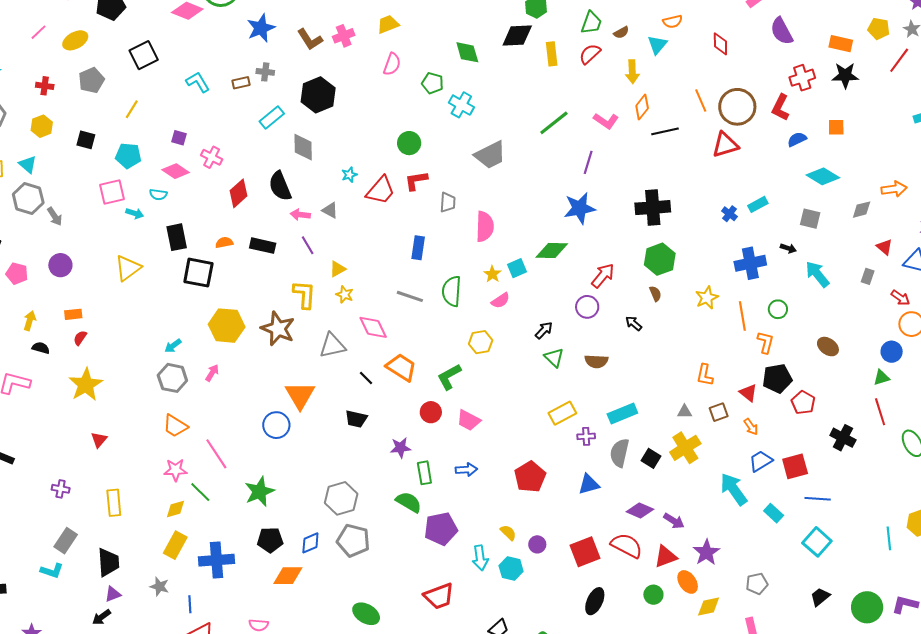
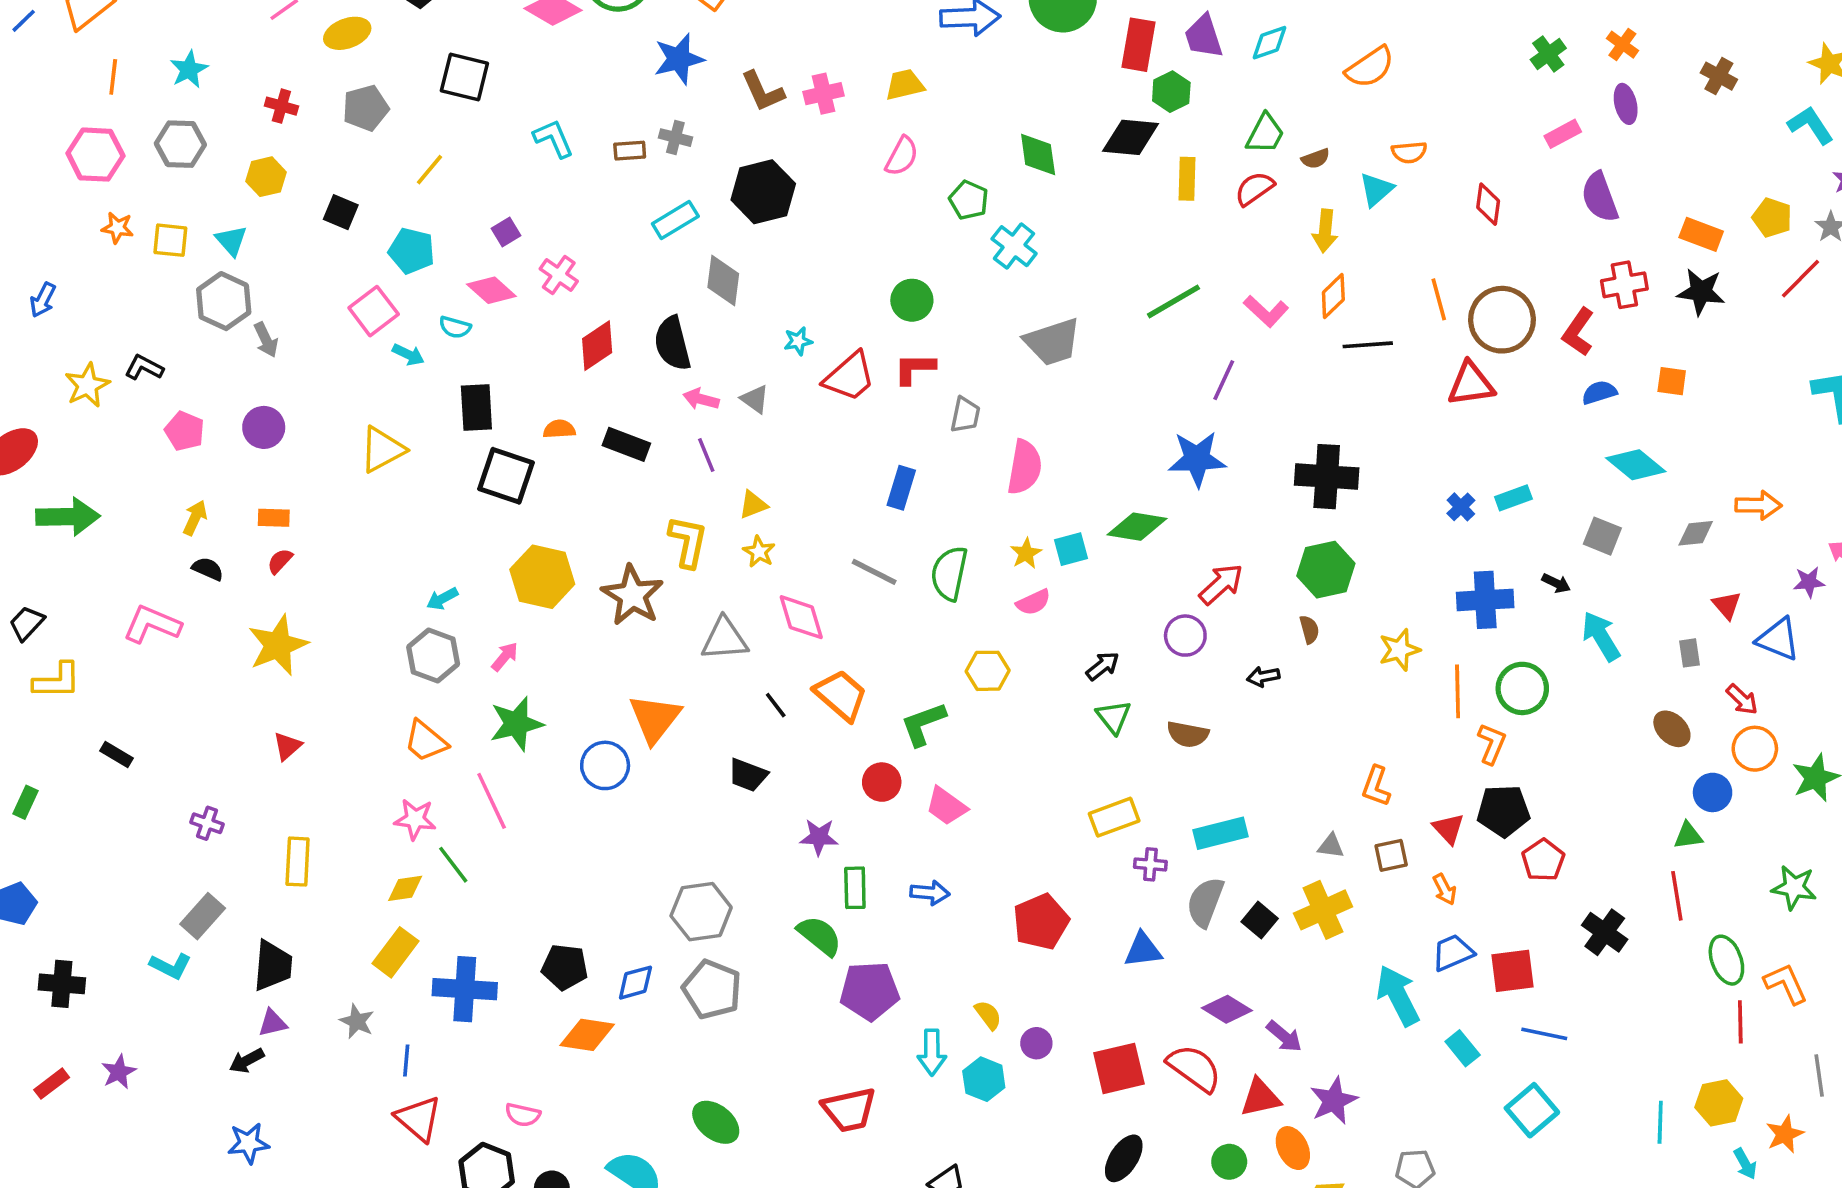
black square: (144, 55) -> (464, 77), turned 32
purple square: (179, 138) -> (506, 232), turned 35
pink square: (112, 192) -> (374, 311), turned -32
gray rectangle: (868, 276) -> (1690, 653), turned -35
green circle: (778, 309) -> (1522, 688), size x1.5
black arrow: (634, 323) -> (1263, 677), turned -60
brown ellipse: (828, 347) -> (1672, 729), moved
green star: (259, 492) -> (516, 724), moved

